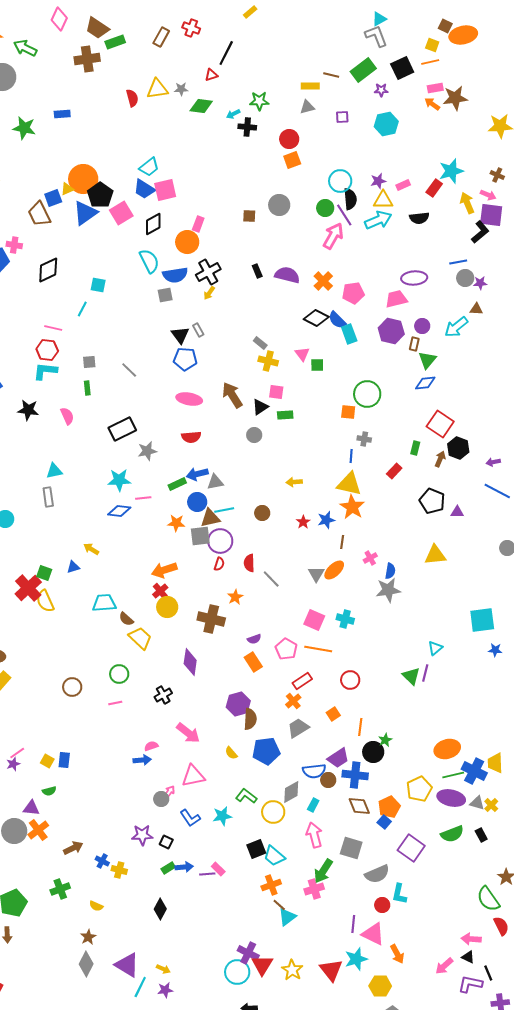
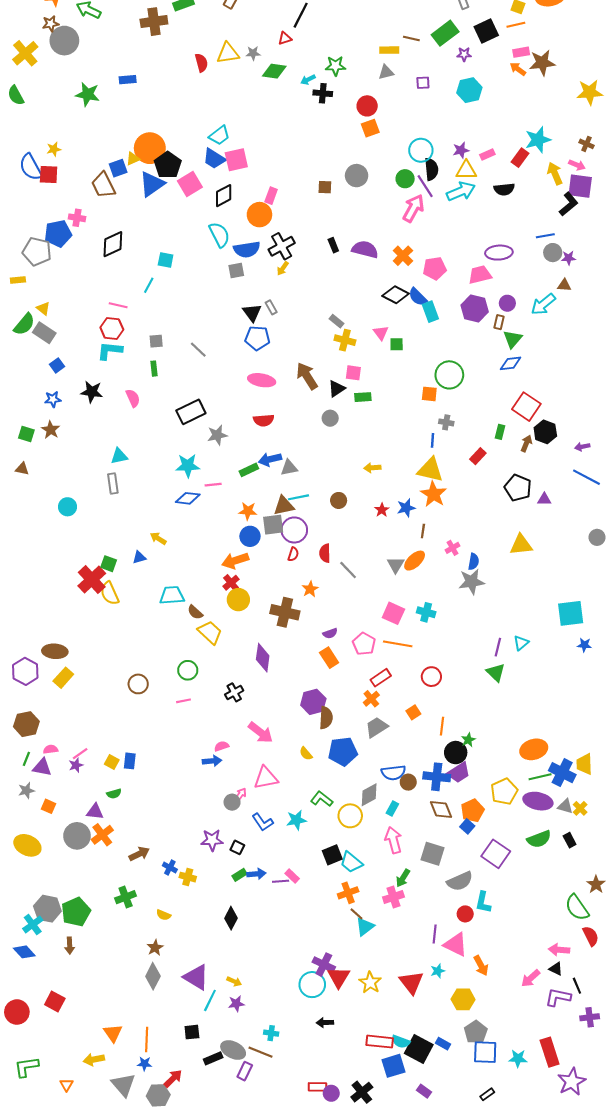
blue circle: (197, 502) -> (250, 536), moved
purple line: (425, 673) -> (498, 647), moved
purple trapezoid: (338, 758) -> (459, 773), moved
green arrow: (323, 871) -> (403, 878), size x0.7
cyan star: (356, 959) -> (438, 971), size x0.6

